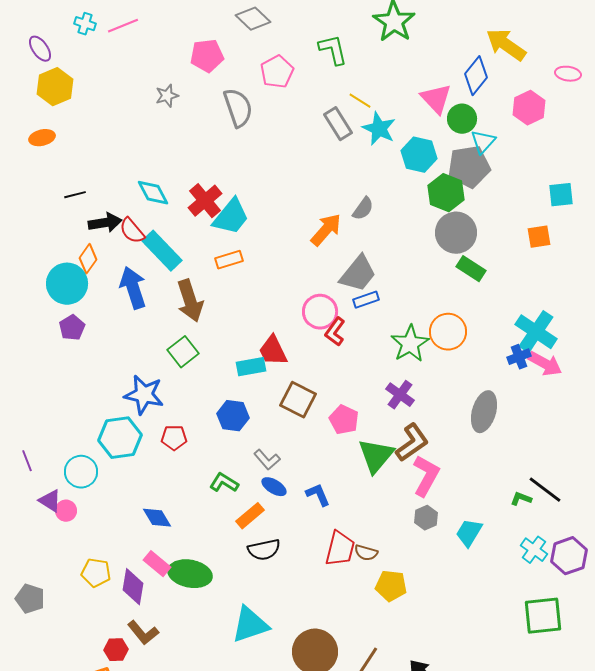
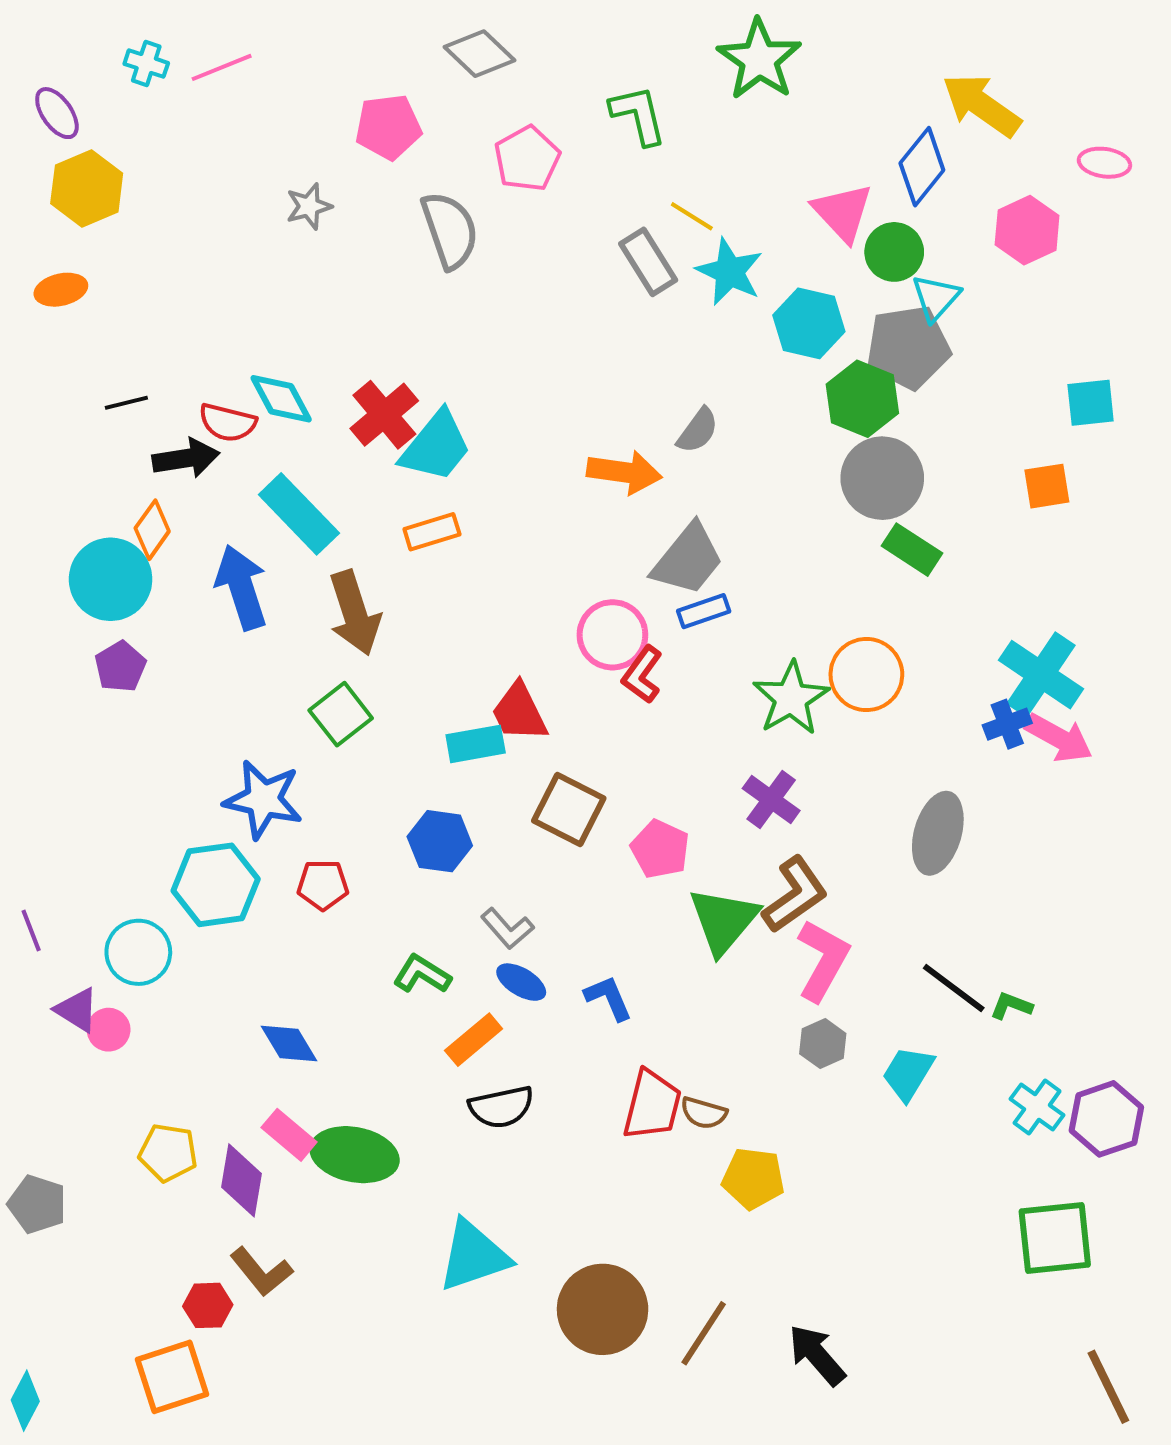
orange arrow: (326, 230) -> (624, 472), turned 57
red semicircle: (132, 231) -> (228, 423), moved, turned -36
black line: (545, 490) -> (954, 988), moved

